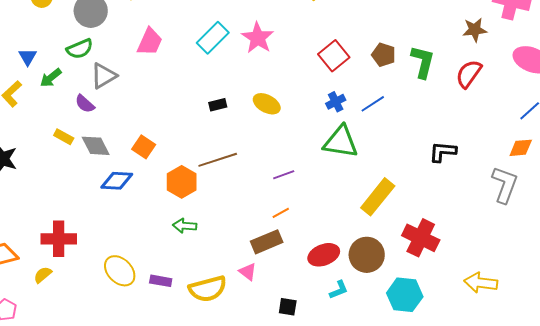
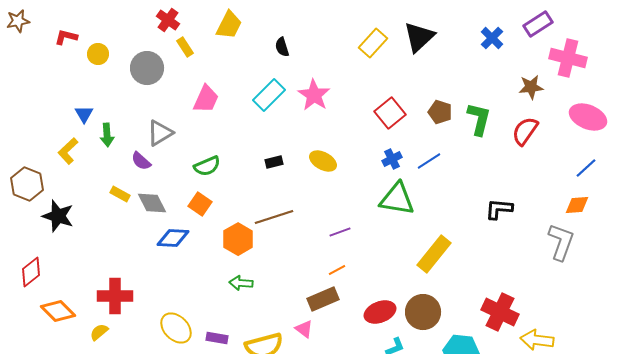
green semicircle: (80, 49) -> (207, 166), moved
green arrow: (51, 78) -> (107, 135), turned -55
red cross: (421, 238) -> (500, 312), moved

